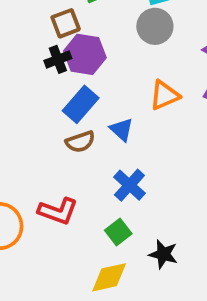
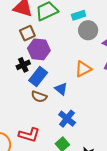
gray circle: (155, 26) -> (88, 30), moved
black cross: (58, 59) -> (23, 65), moved
brown semicircle: (80, 142) -> (39, 97), turned 42

